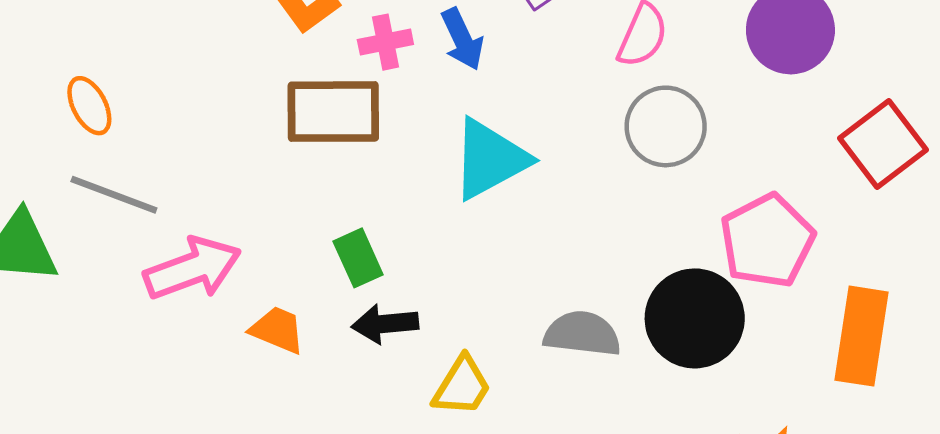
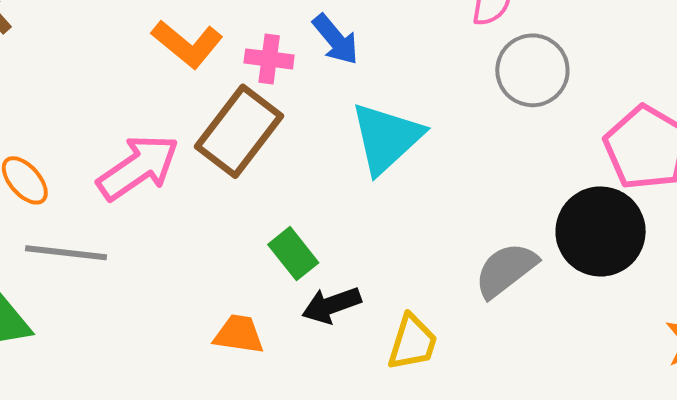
pink cross: (385, 42) -> (269, 59), turned 33
brown rectangle: (333, 112) -> (239, 131), turned -38
pink arrow: (192, 269) -> (138, 167), moved
gray semicircle: (582, 334) -> (506, 270), turned -30

